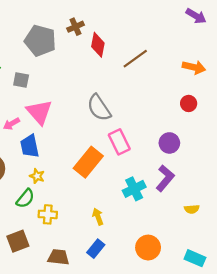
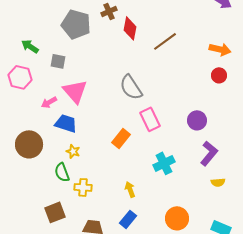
red circle: (189, 103) -> (219, 75), moved
blue trapezoid: (30, 146) -> (66, 123), turned 120
orange rectangle: (88, 162) -> (121, 138), size x0.7
purple L-shape: (165, 178) -> (209, 153), moved
green semicircle: (25, 198) -> (62, 172), turned 120

